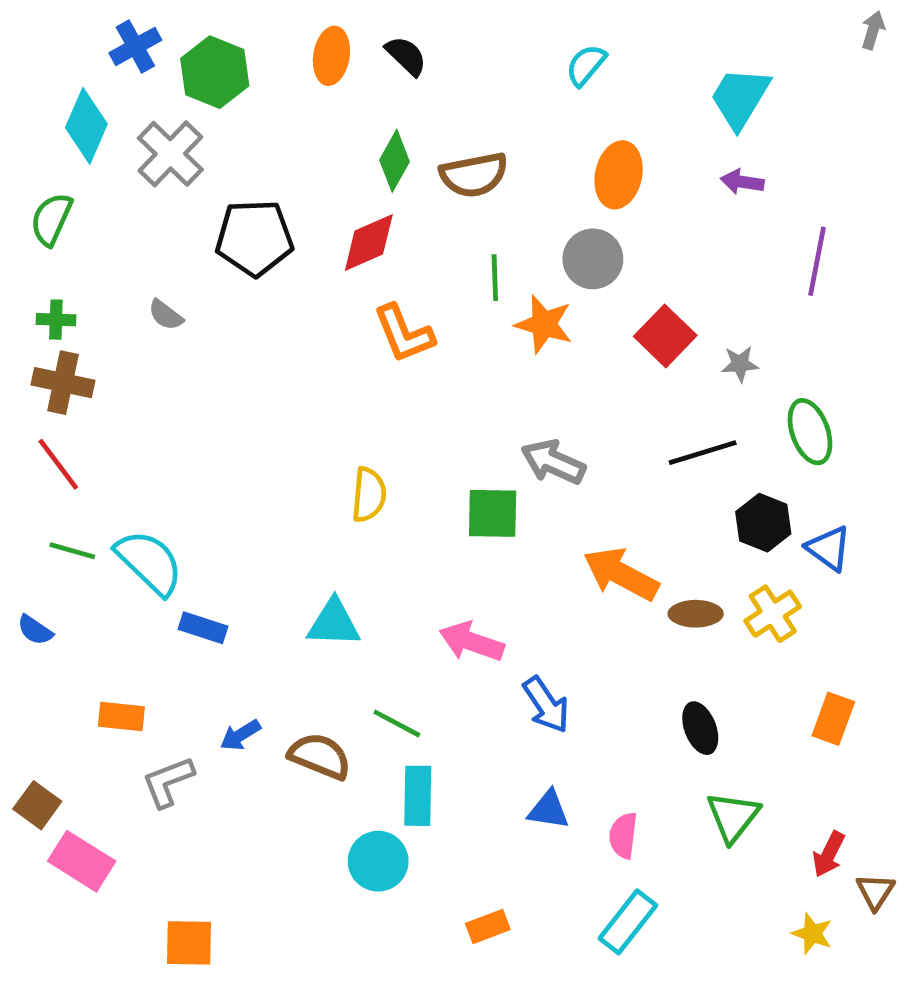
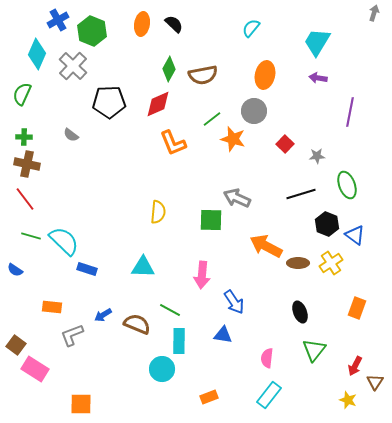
green line: (495, 278) -> (212, 119), turned 54
red square: (665, 336) -> (285, 144), size x0.7
pink arrow: (472, 642) -> (202, 275), turned -104
blue triangle: (549, 810) -> (223, 335), moved

